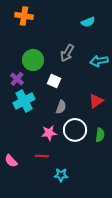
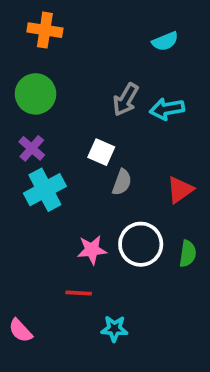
green circle: (33, 60) -> (36, 94), moved
cyan arrow: (99, 61) -> (167, 109), moved
gray semicircle: (61, 107) -> (122, 182), moved
pink semicircle: (11, 161) -> (20, 331), moved

